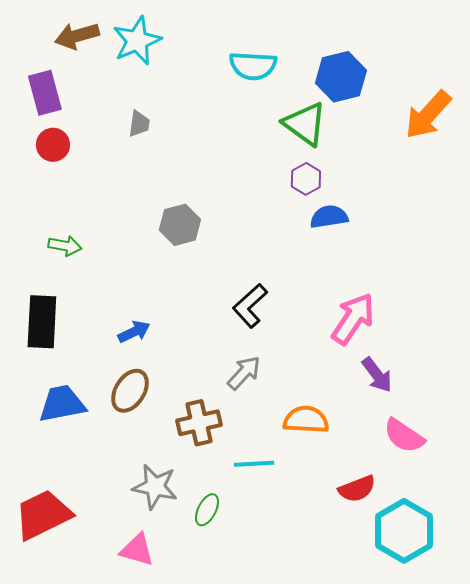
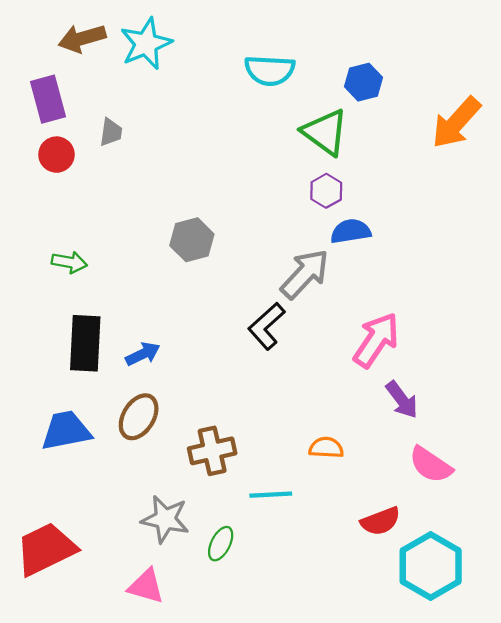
blue hexagon: (341, 77) -> (363, 82), size x0.7
gray trapezoid: (139, 124) -> (111, 132), moved
black rectangle: (42, 322) -> (85, 343), moved
gray arrow: (244, 373) -> (305, 274), moved, size x1.4
orange semicircle: (306, 420) -> (326, 448), size x0.7

